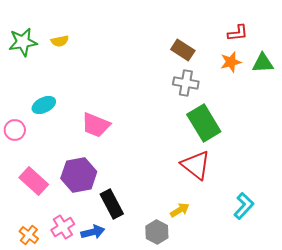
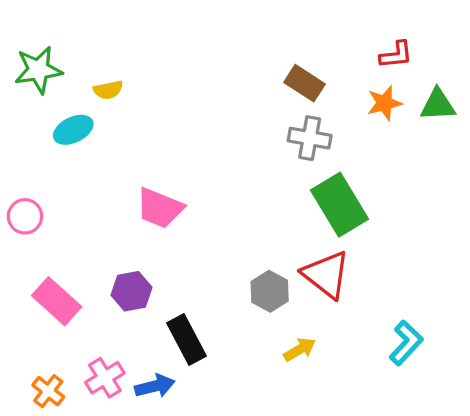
yellow semicircle: (60, 41) -> (108, 90), moved
cyan ellipse: (44, 105) -> (73, 130), moved
purple hexagon: (79, 175) -> (131, 291), size x0.7
gray hexagon: (157, 232) -> (270, 291), moved

